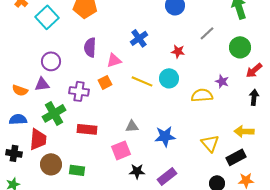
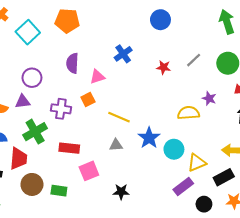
gray line: (207, 33) -> (194, 60), moved
cyan circle: (169, 78) -> (174, 149), moved
yellow line: (142, 81) -> (119, 117), moved
blue star: (165, 136) -> (149, 138), moved, turned -30
yellow triangle: (210, 143) -> (197, 163), turned 48
pink square: (121, 150) -> (89, 171), moved
purple rectangle: (167, 176) -> (183, 187), moved

